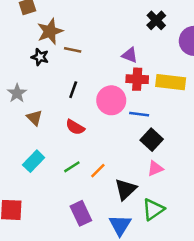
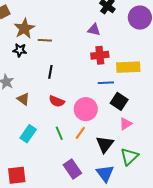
purple triangle: (130, 55) -> (94, 30), moved
yellow rectangle: (171, 82) -> (128, 67), moved
pink circle: (111, 100) -> (86, 109), moved
green line: (72, 167) -> (59, 133), turned -72

